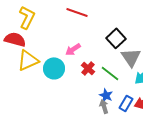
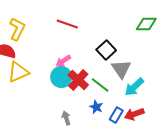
cyan circle: (54, 68) -> (61, 77), moved
red cross: (88, 68) -> (78, 80), size x1.5
gray arrow: (104, 106) -> (66, 118), moved

